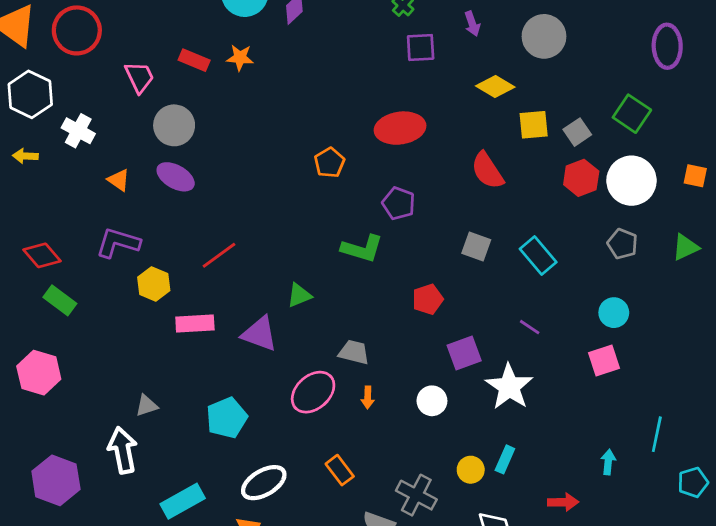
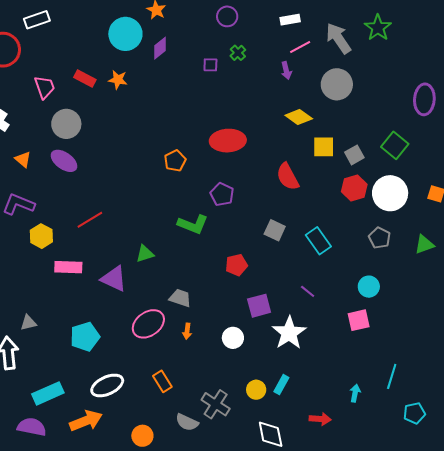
purple square: (421, 47) -> (210, 65), moved, size x0.7

